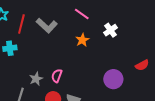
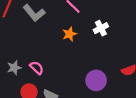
pink semicircle: (57, 76) -> (37, 68), turned 104

